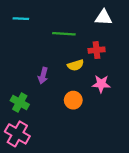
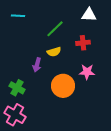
green line: (64, 34) -> (55, 29), turned -48
yellow semicircle: (76, 65) -> (54, 52), moved
orange circle: (73, 100) -> (63, 86), size x1.5

